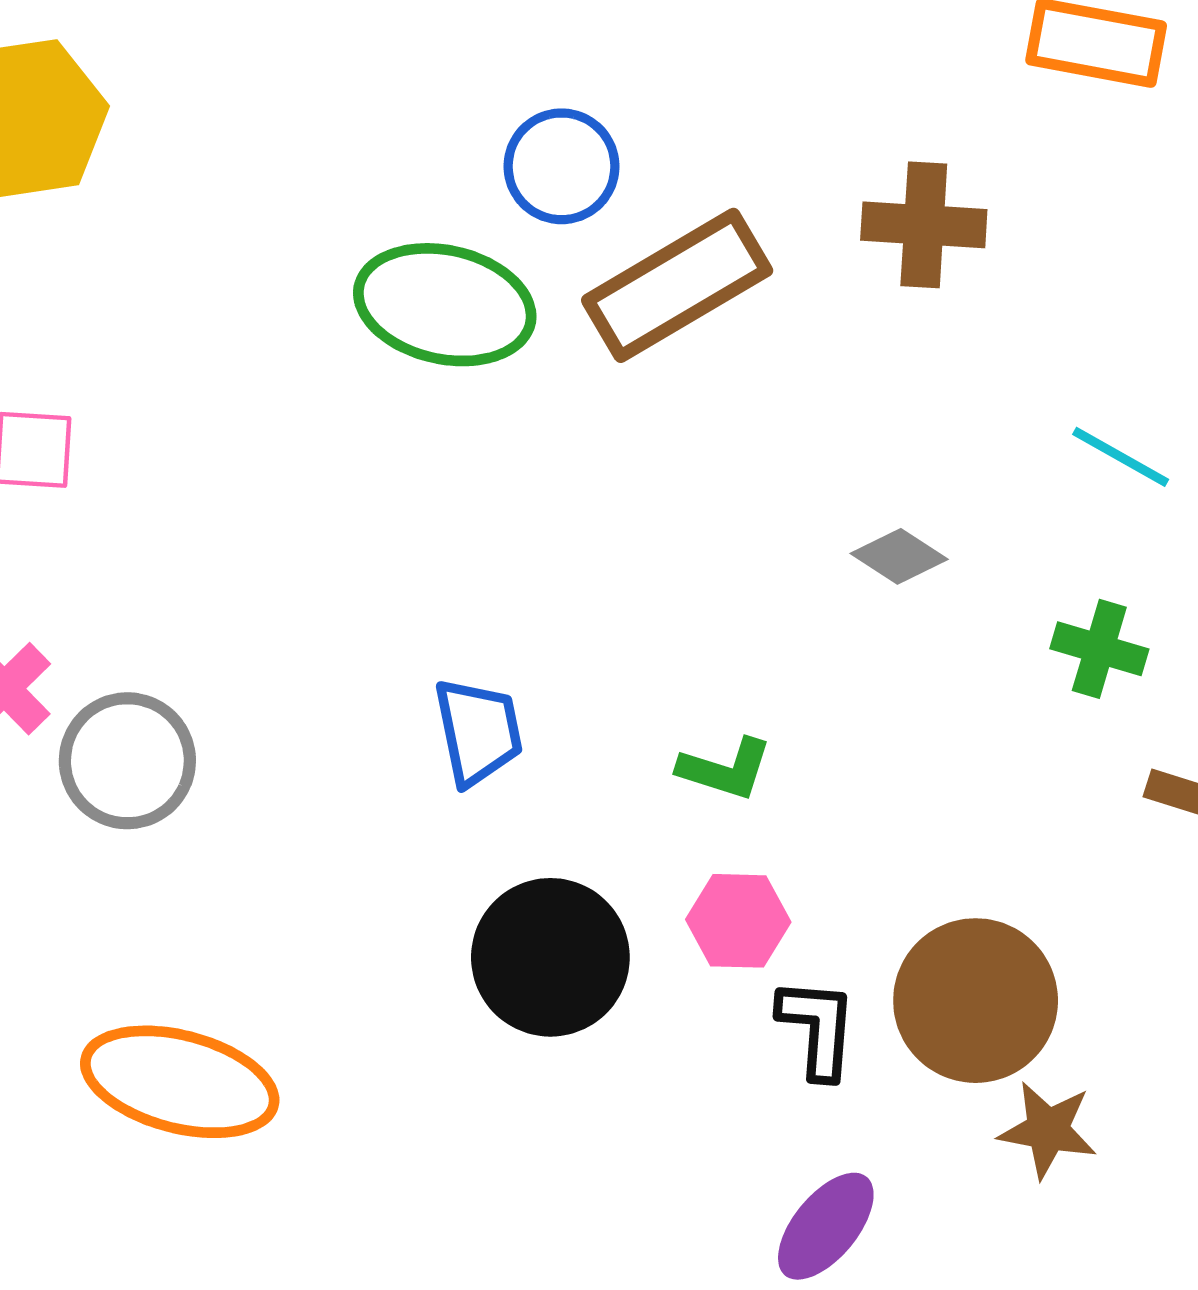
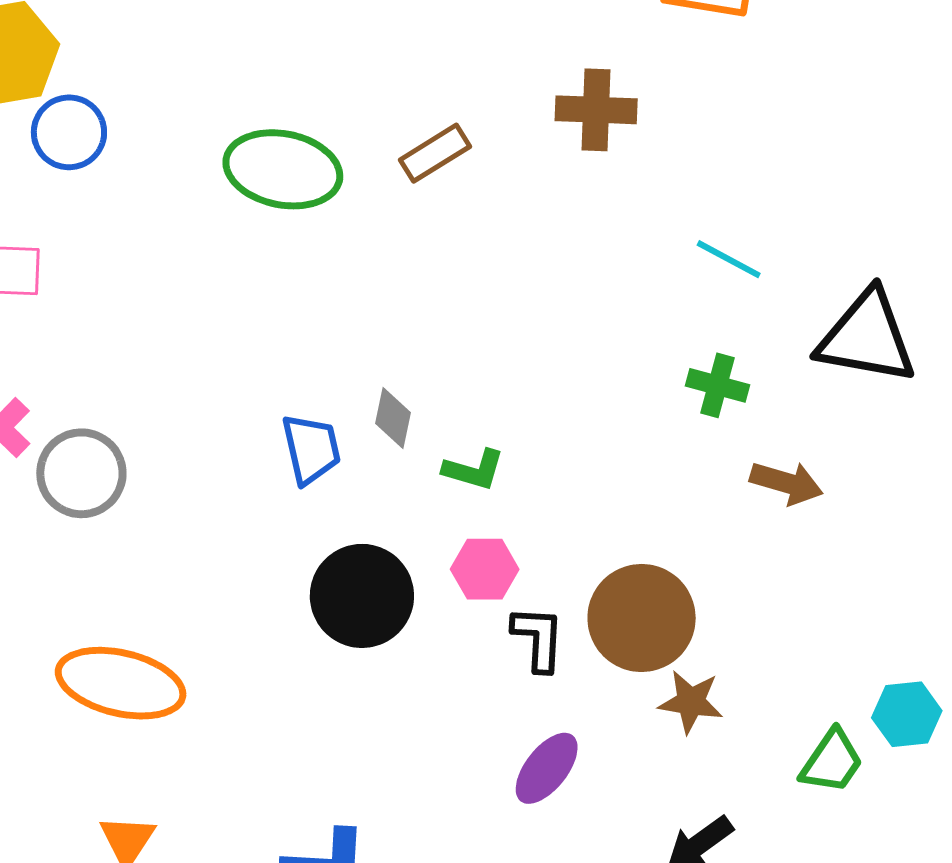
blue circle: (562, 166) -> (69, 132), moved
brown rectangle: (677, 285) -> (435, 153), size x0.6
gray diamond: (899, 556) -> (393, 418), moved, turned 70

